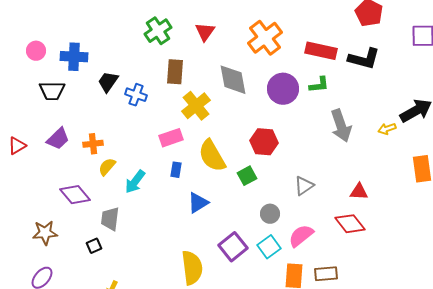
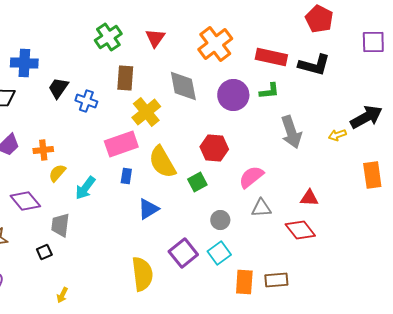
pink rectangle: (171, 138) -> (121, 144), size x1.4
gray triangle: (304, 186) -> (261, 208), moved, turned 30
pink semicircle: (301, 236) -> (251, 177), moved

